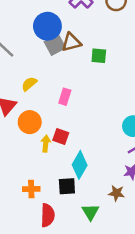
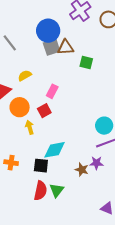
red square: (61, 136) -> (44, 111), moved, turned 32
yellow arrow: (46, 144) -> (30, 127), turned -32
cyan diamond: (80, 165) -> (55, 150), turned 40
brown star: (117, 193) -> (82, 170), moved
red semicircle: (48, 215) -> (40, 191), moved

